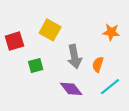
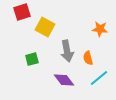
red square: (14, 41) -> (22, 12), moved
orange semicircle: (98, 64) -> (88, 58), turned -32

